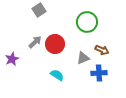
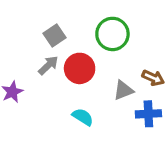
gray square: (39, 10) -> (55, 36), moved
green circle: (87, 22) -> (112, 34), moved

